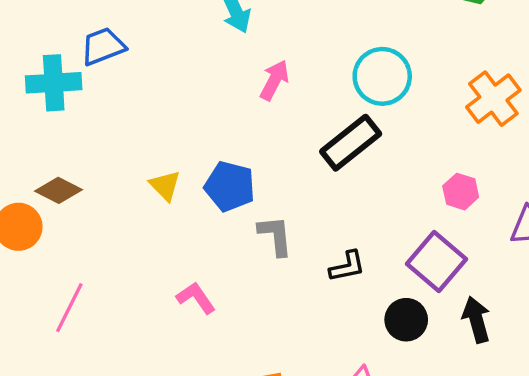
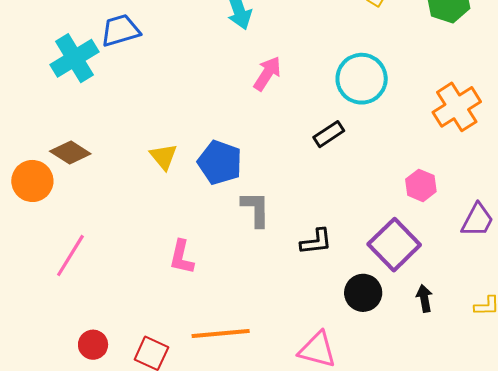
cyan cross: (54, 83) -> (75, 58), turned -33
black rectangle: (351, 143) -> (329, 134), size x0.6
pink L-shape: (196, 298) -> (182, 257), turned -138
black arrow: (476, 320) -> (424, 298), size x0.7

